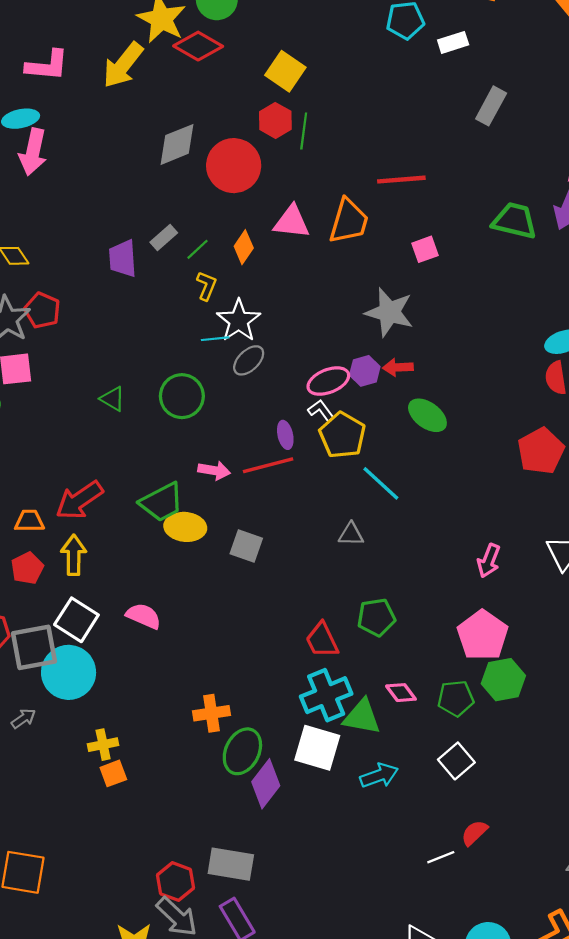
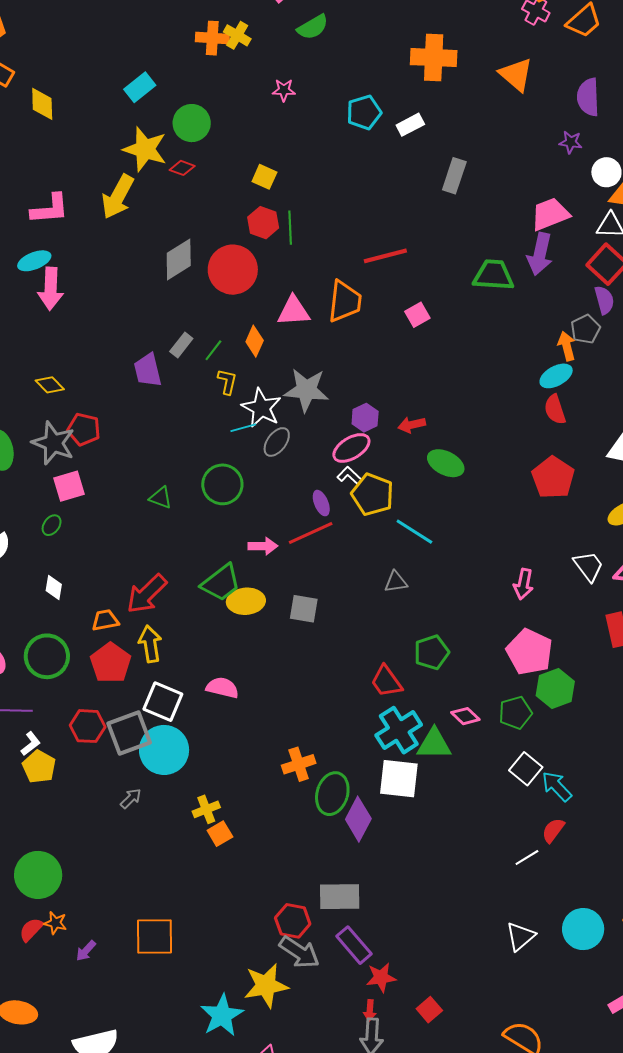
red diamond: (198, 46) -> (182, 168), size x0.6
yellow square: (285, 71) -> (264, 177), size x0.7
gray star: (389, 312) -> (306, 390), moved
purple hexagon: (365, 371) -> (365, 418), moved
red pentagon: (27, 568) -> (111, 663), size x1.4
cyan arrow: (379, 776) -> (557, 786), moved, turned -104

